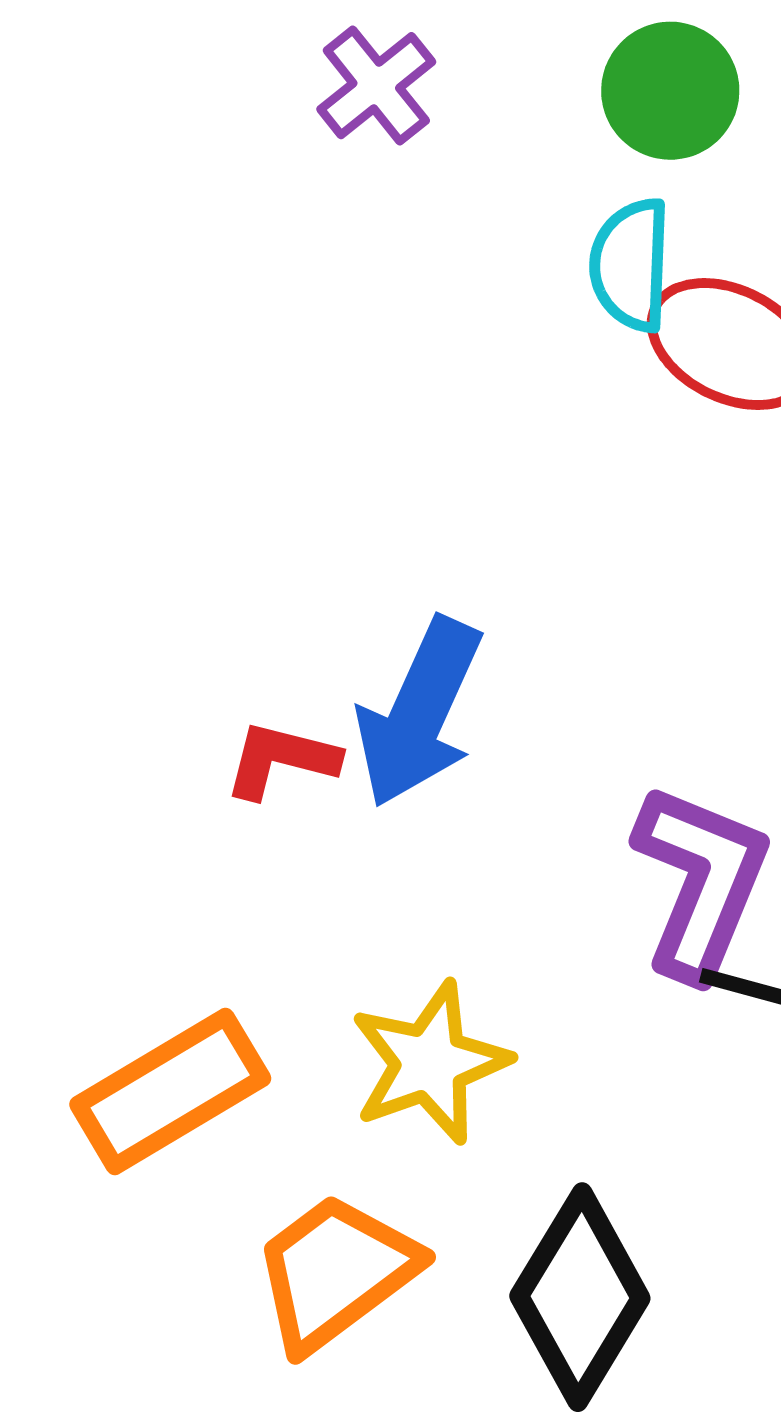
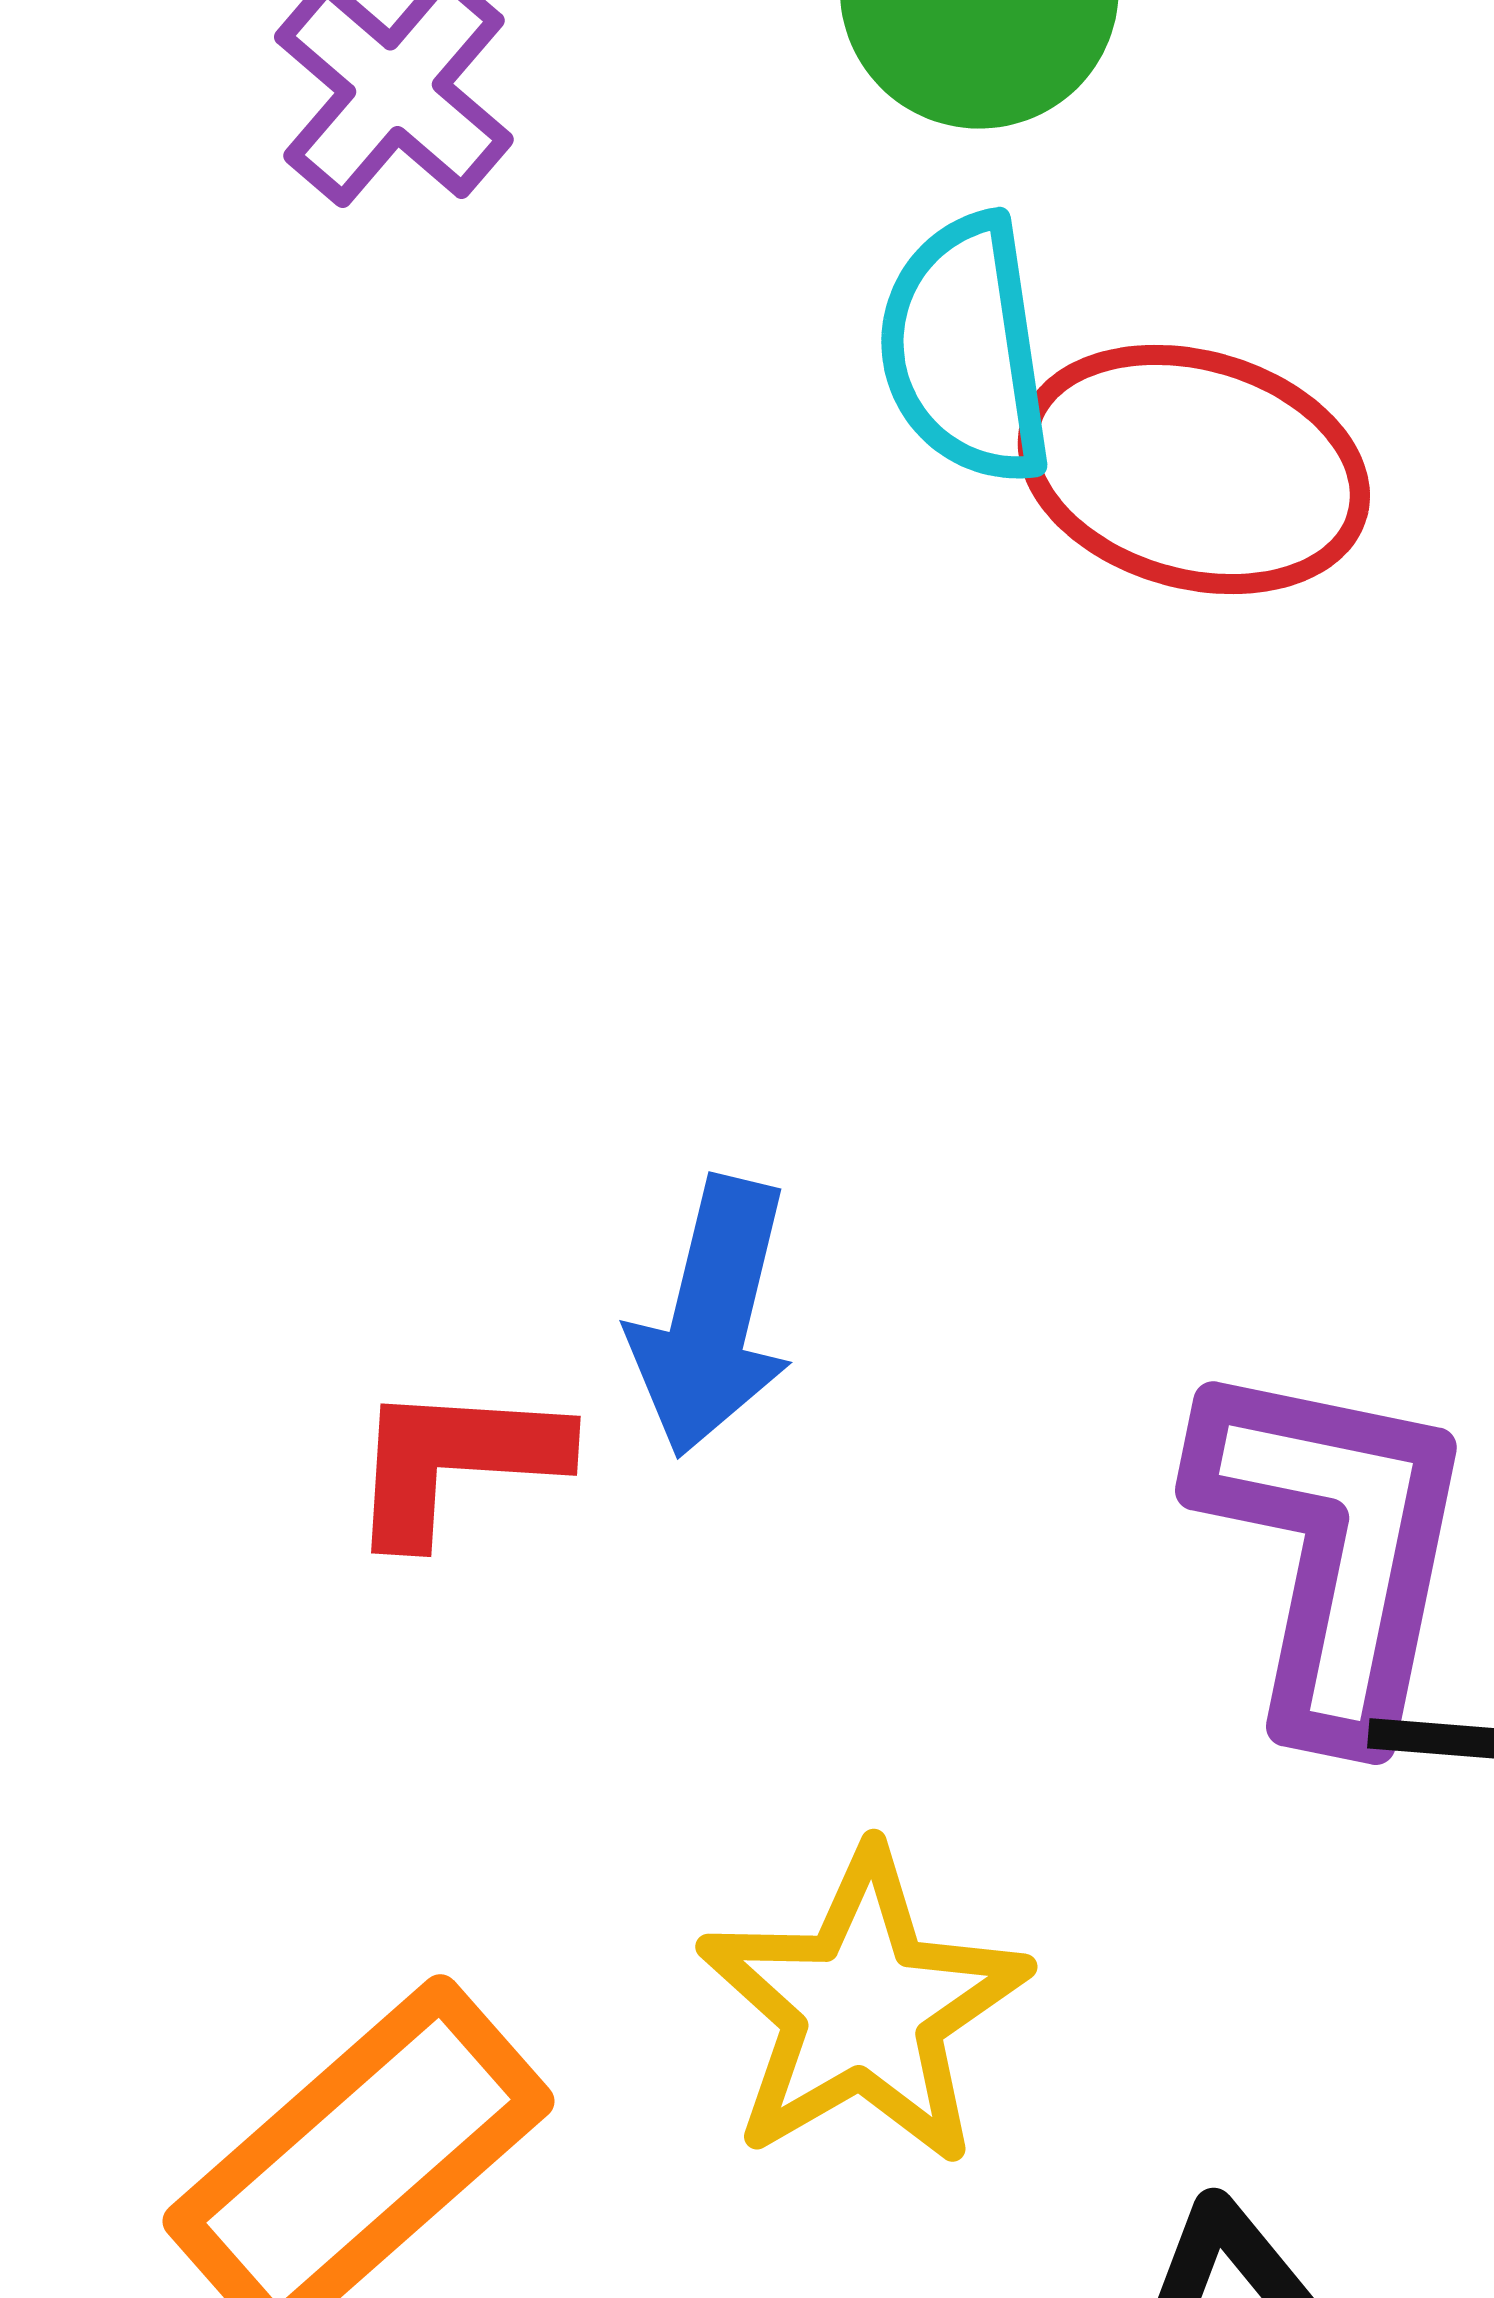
blue arrow: (419, 713) -> (712, 1317), size x0.7

